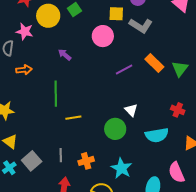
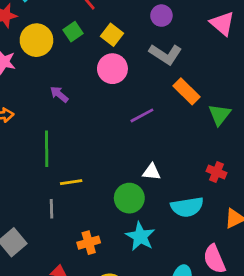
yellow square: (116, 14) -> (112, 35), moved, turned 35
orange rectangle: (154, 63) -> (187, 91), moved
white triangle: (131, 110) -> (152, 172), turned -40
gray line: (61, 155) -> (52, 209), moved
cyan star: (121, 168) -> (140, 236), moved

